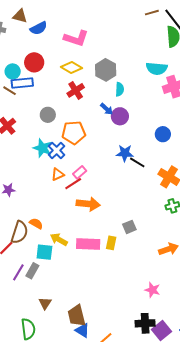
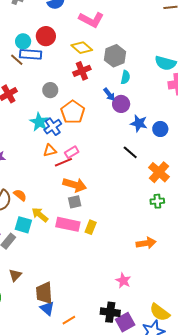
orange pentagon: (74, 133) -> (73, 112), turned 30
blue star: (125, 153) -> (139, 123), moved
gray square: (129, 227) -> (75, 202), moved

